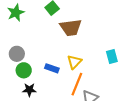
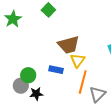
brown trapezoid: (71, 27) -> (69, 45), moved
gray circle: (17, 54) -> (21, 86), moved

